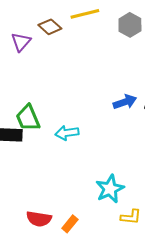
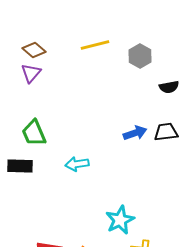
brown diamond: (50, 27) -> (34, 50), moved
green trapezoid: (28, 118) -> (34, 133), moved

